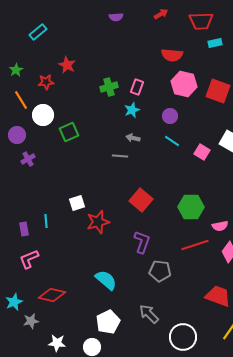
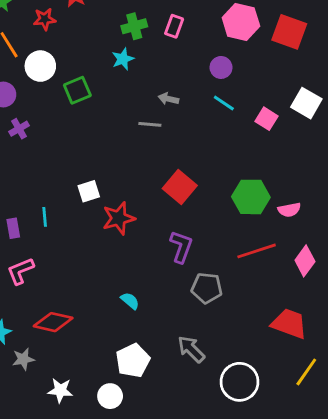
cyan star: (132, 110) -> (123, 59), moved
pink semicircle: (220, 226) -> (289, 210), moved
cyan semicircle: (106, 280) -> (130, 301), size x0.6

